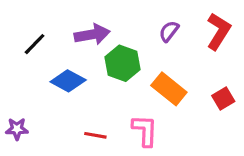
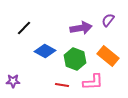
purple arrow: (92, 34) -> (81, 28), moved
green hexagon: (123, 63) -> (75, 59), moved
pink L-shape: (145, 130) -> (93, 82), turned 85

